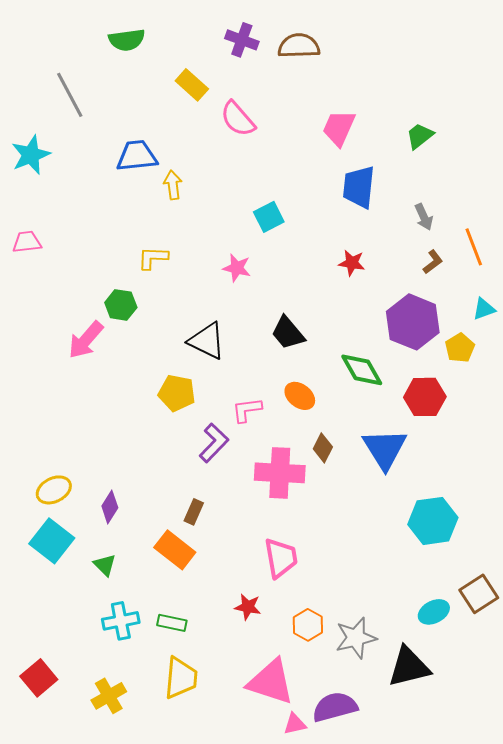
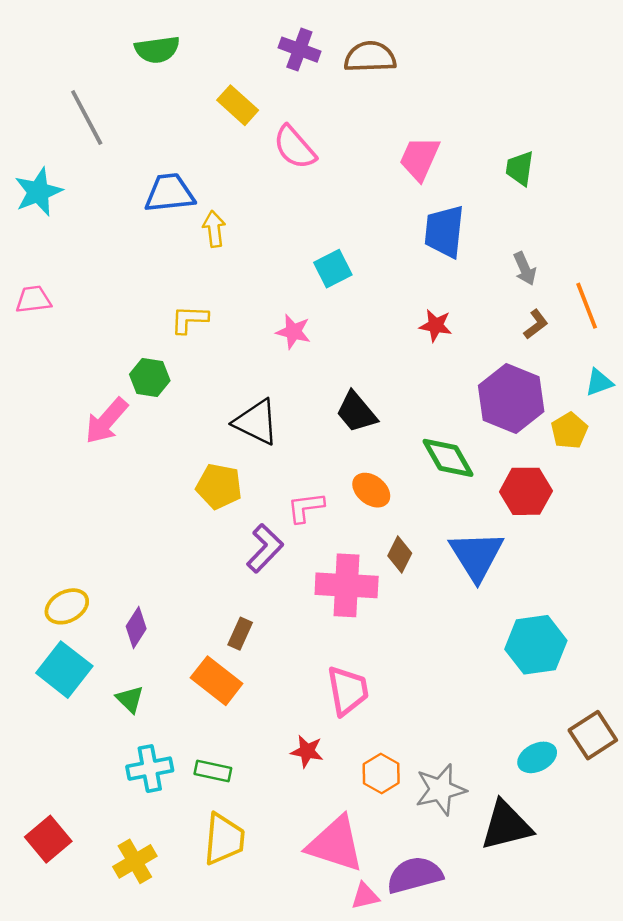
green trapezoid: (420, 136) -> (520, 168), turned -44

